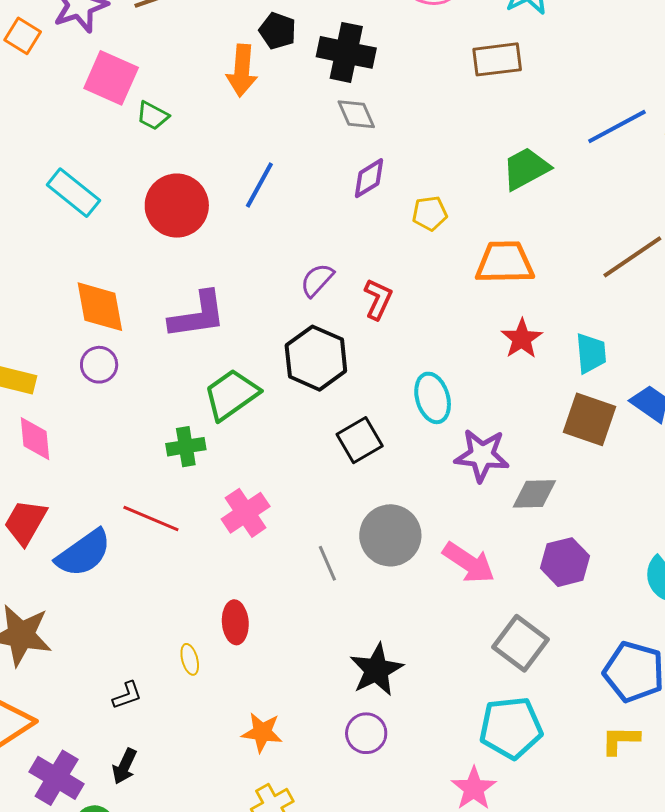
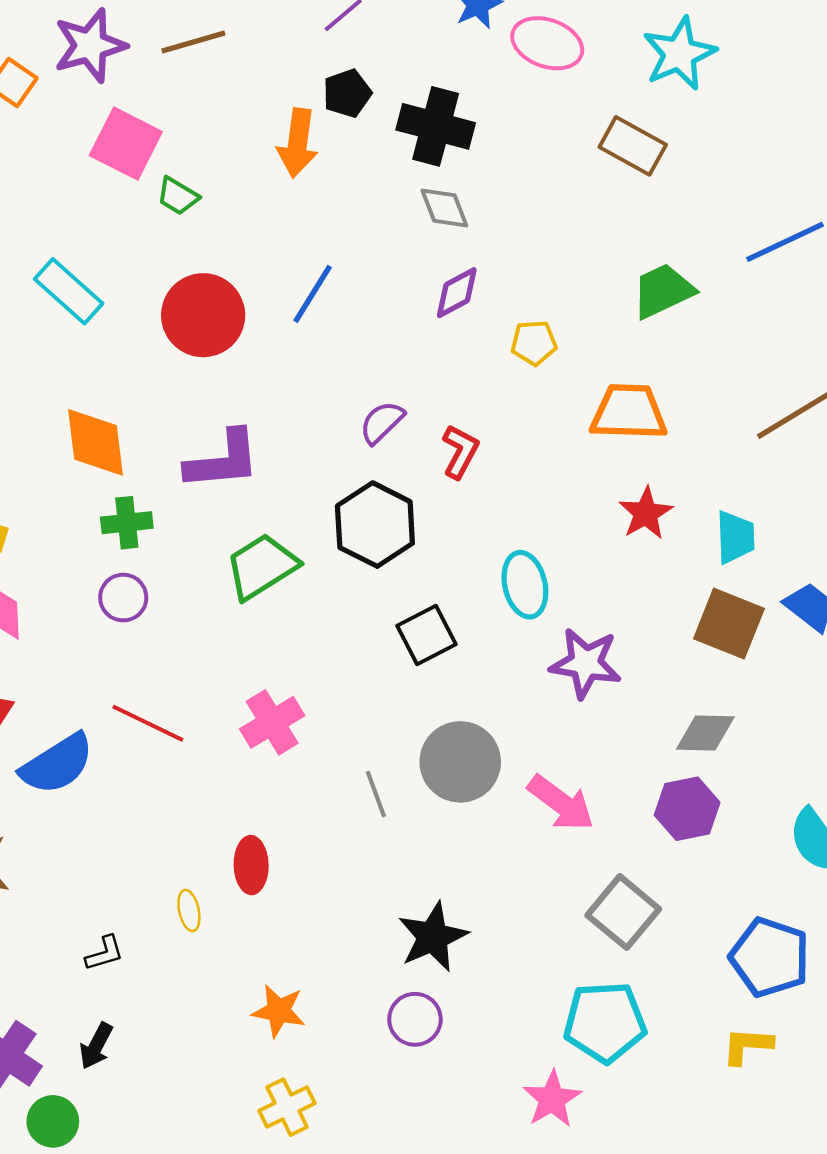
black pentagon: (278, 31) -> (347, 93), turned 30
brown rectangle: (497, 59) -> (633, 146), turned 33
purple circle: (99, 365) -> (123, 598), moved
green cross: (186, 447) -> (127, 523), moved
gray diamond: (534, 494) -> (705, 733), moved

